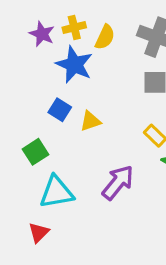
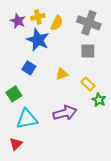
yellow triangle: (90, 121) -> (62, 74), moved
purple arrow: (118, 182) -> (65, 113), turned 35

